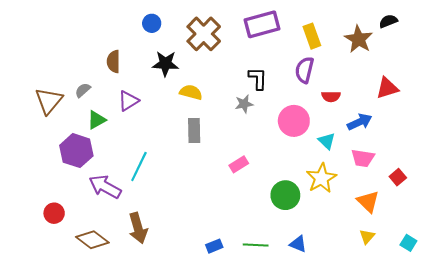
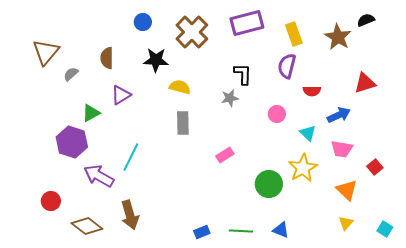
gray semicircle: (83, 90) -> (71, 74), moved
brown triangle: (49, 101) -> (46, 52), moved
pink circle: (294, 121) -> (277, 114), size x0.6

